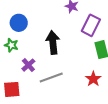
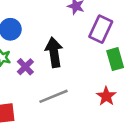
purple cross: (28, 65) -> (25, 67), moved

